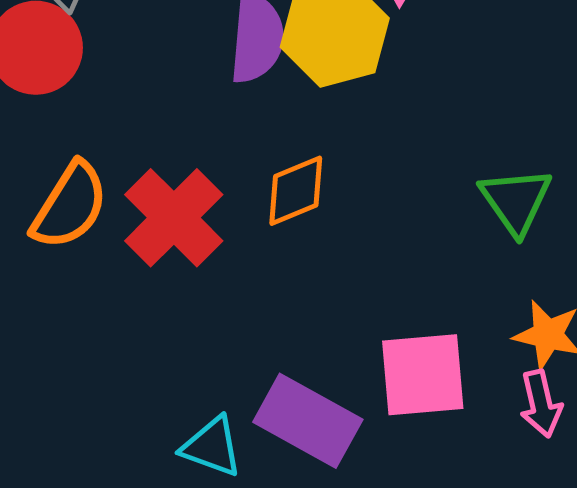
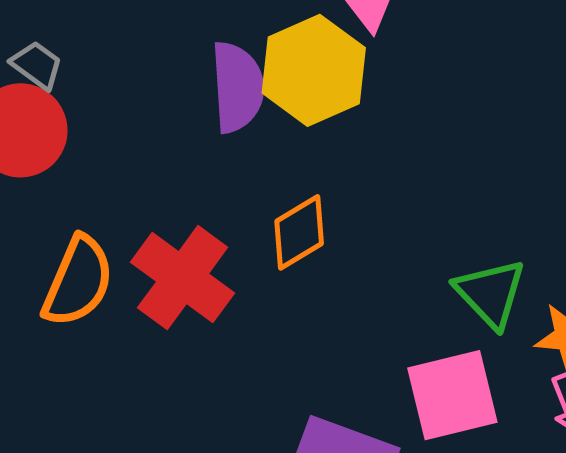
green triangle: (516, 201) -> (490, 293), moved

